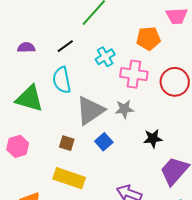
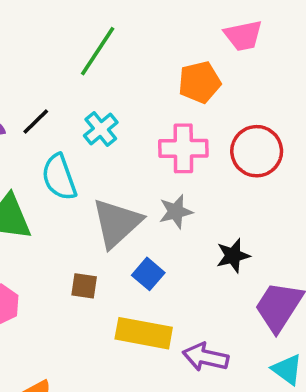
black line: (65, 46) -> (36, 122), moved
cyan cross: (105, 57) -> (101, 129), moved
yellow rectangle: (69, 178) -> (144, 333), moved

